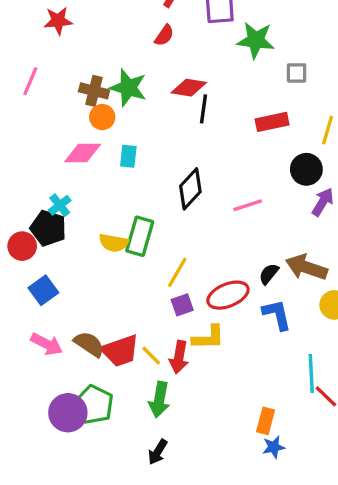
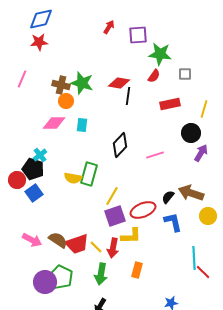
red semicircle: (164, 35) -> (154, 76), moved
blue square: (43, 290) -> (34, 193), moved
purple square: (182, 305) -> (115, 216), size x1.5
orange rectangle: (266, 421) -> (137, 270), moved

